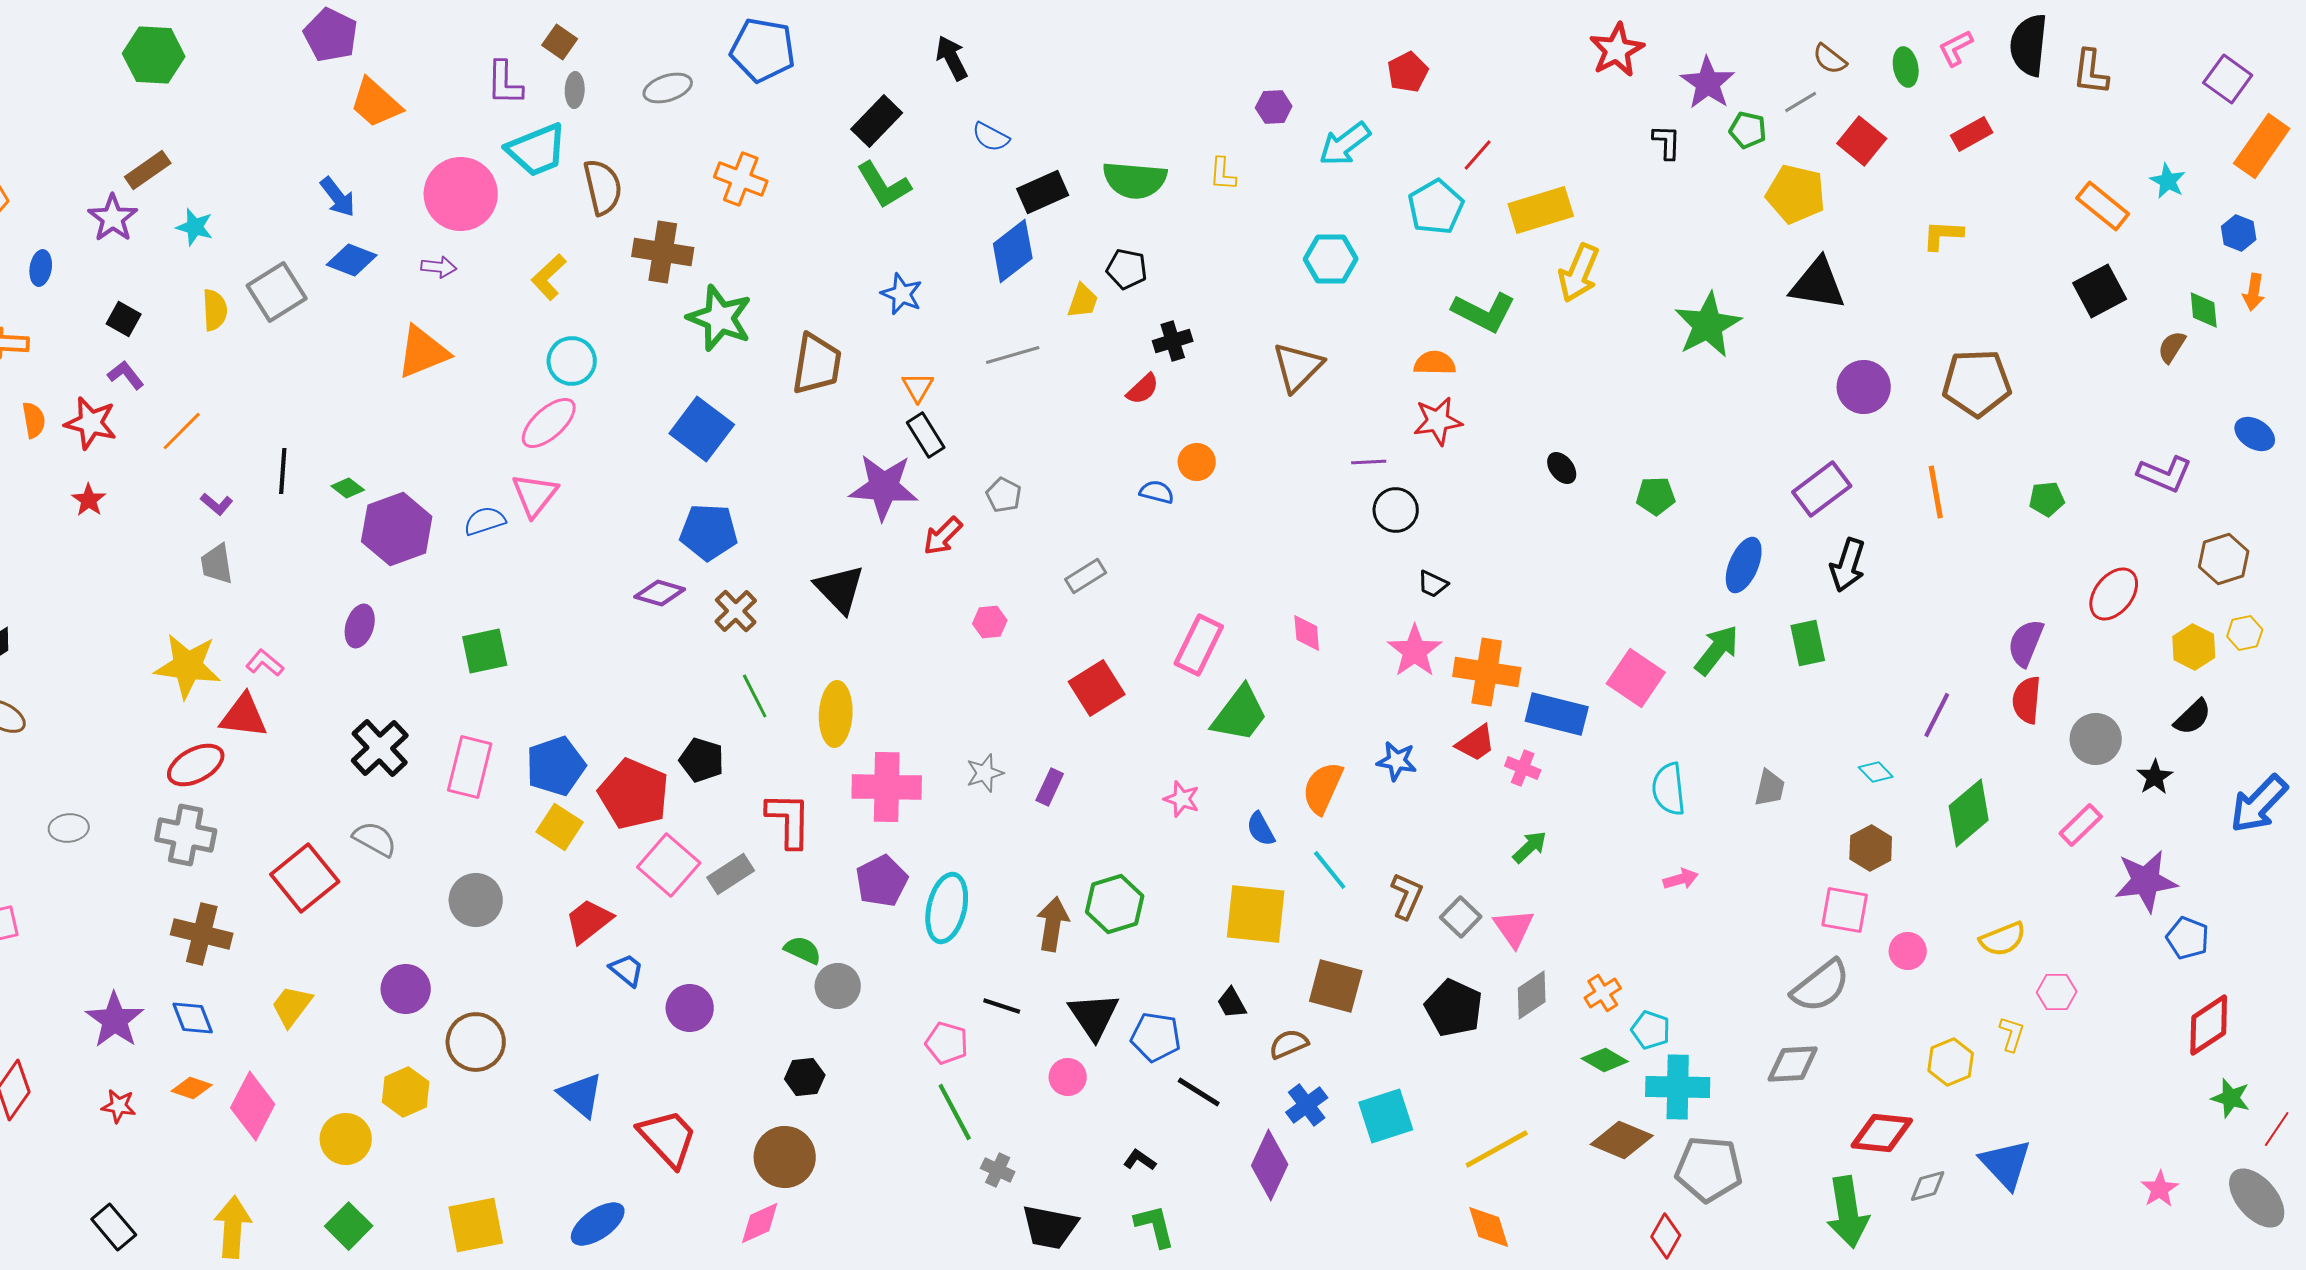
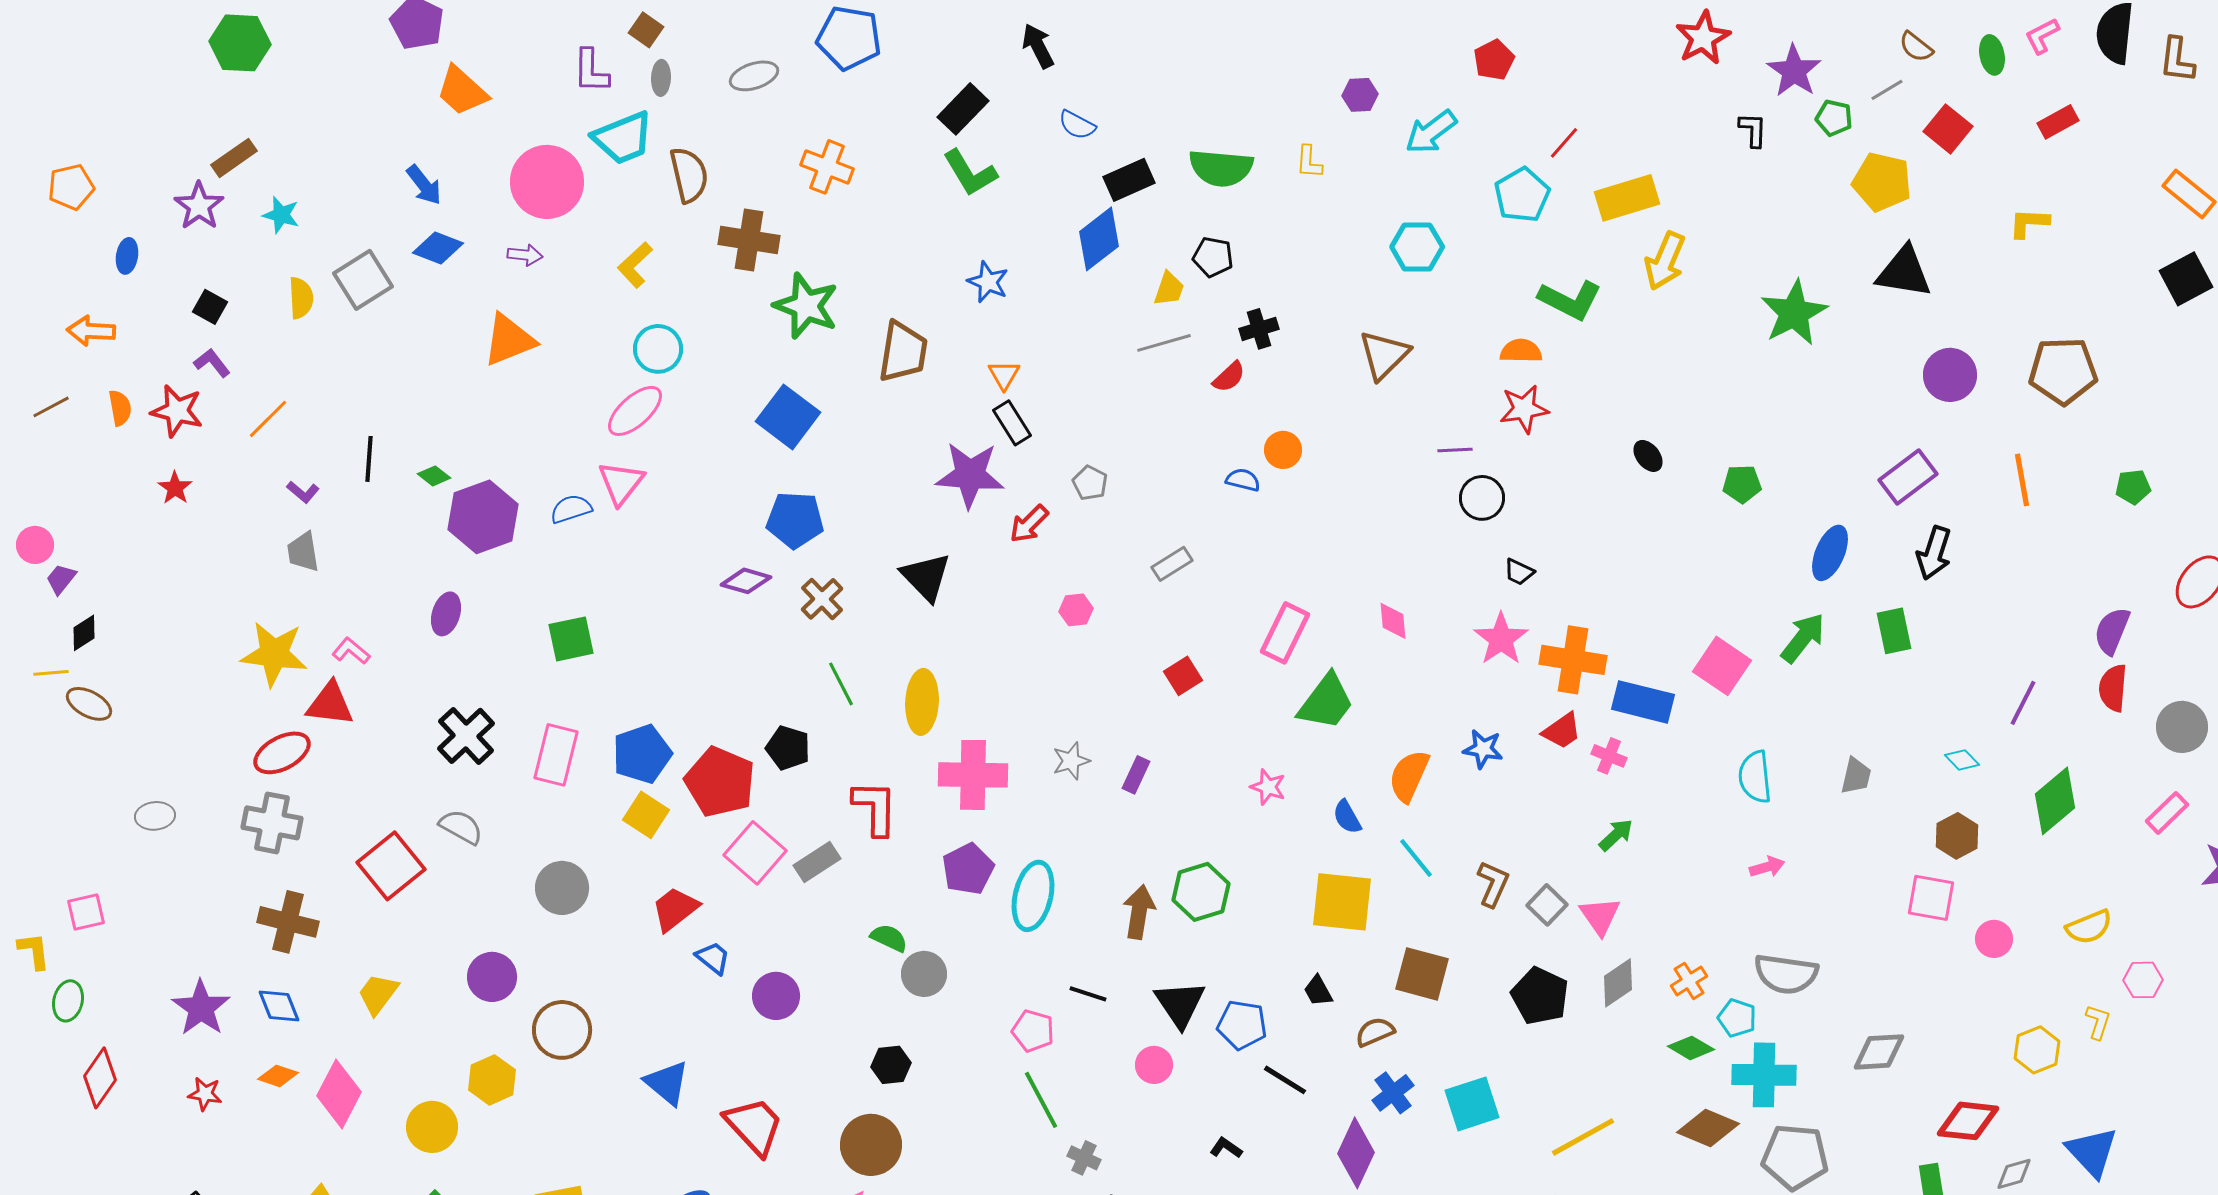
gray line: (1013, 355) -> (1164, 343), moved
red square: (1097, 688) -> (1183, 676), size x0.7
gray semicircle: (1821, 986) -> (1786, 974), moved, turned 46

